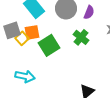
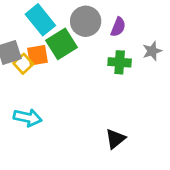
green cross: (81, 37) -> (120, 62), moved, turned -35
green square: (49, 45) -> (62, 44), moved

